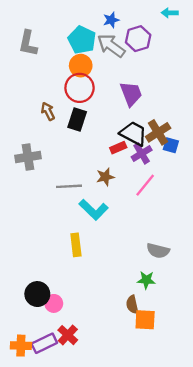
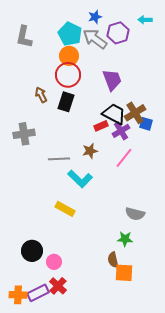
cyan arrow: (170, 13) -> (145, 20), moved
yellow rectangle: (76, 245) -> (65, 209), turned -54
pink circle: (54, 303) -> (54, 262), moved

